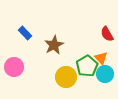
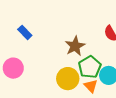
brown star: (54, 45) -> (75, 46), moved
orange triangle: (101, 58) -> (91, 86), moved

